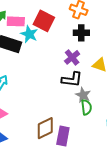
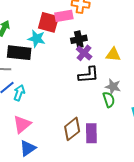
pink rectangle: (16, 21) -> (64, 16), moved
black cross: (81, 33) -> (79, 39), moved
gray star: (83, 95) -> (113, 87), moved

